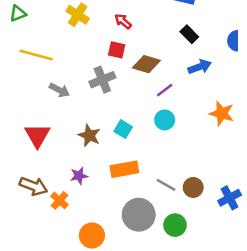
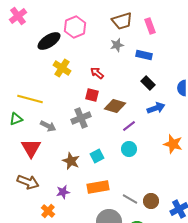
green triangle: (18, 13) -> (16, 119), moved
cyan square: (123, 129) -> (97, 156), turned 32
red triangle: (37, 136) -> (31, 148), moved
brown arrow: (34, 186) -> (28, 182), moved

